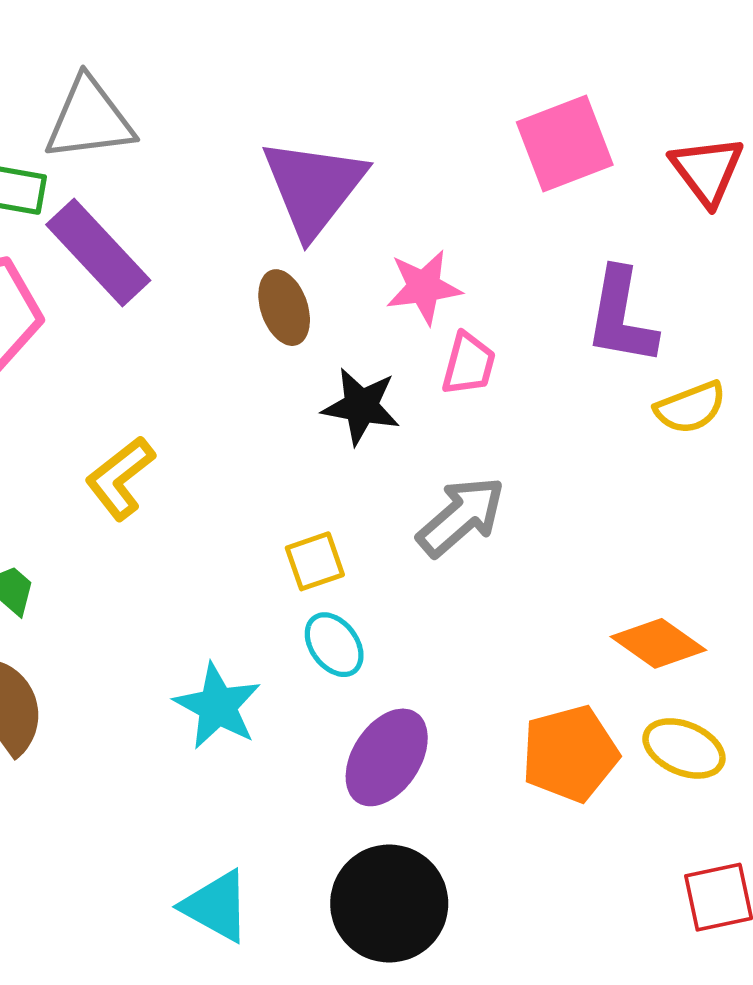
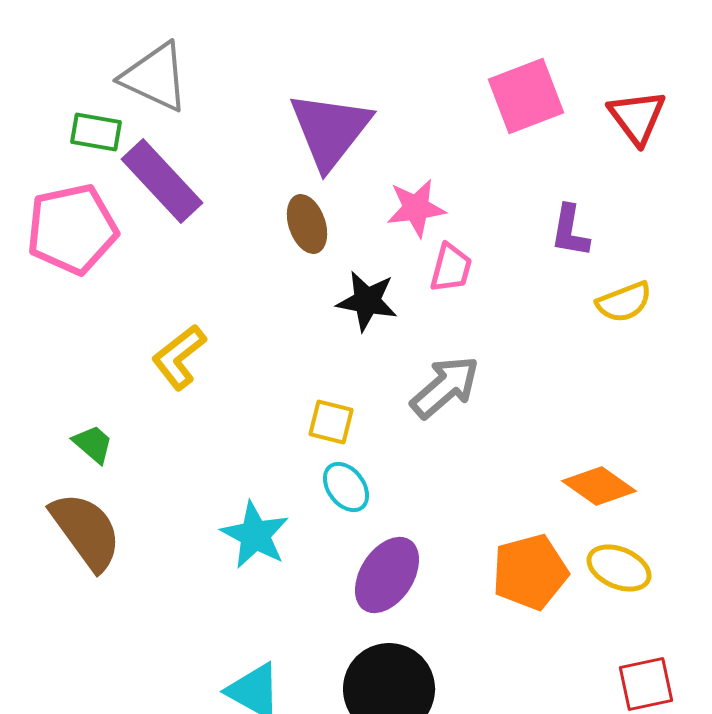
gray triangle: (89, 119) -> (155, 77), turned 32
purple L-shape: (621, 317) -> (570, 231), size x0.7
yellow square: (315, 561) -> (331, 422), turned 33

